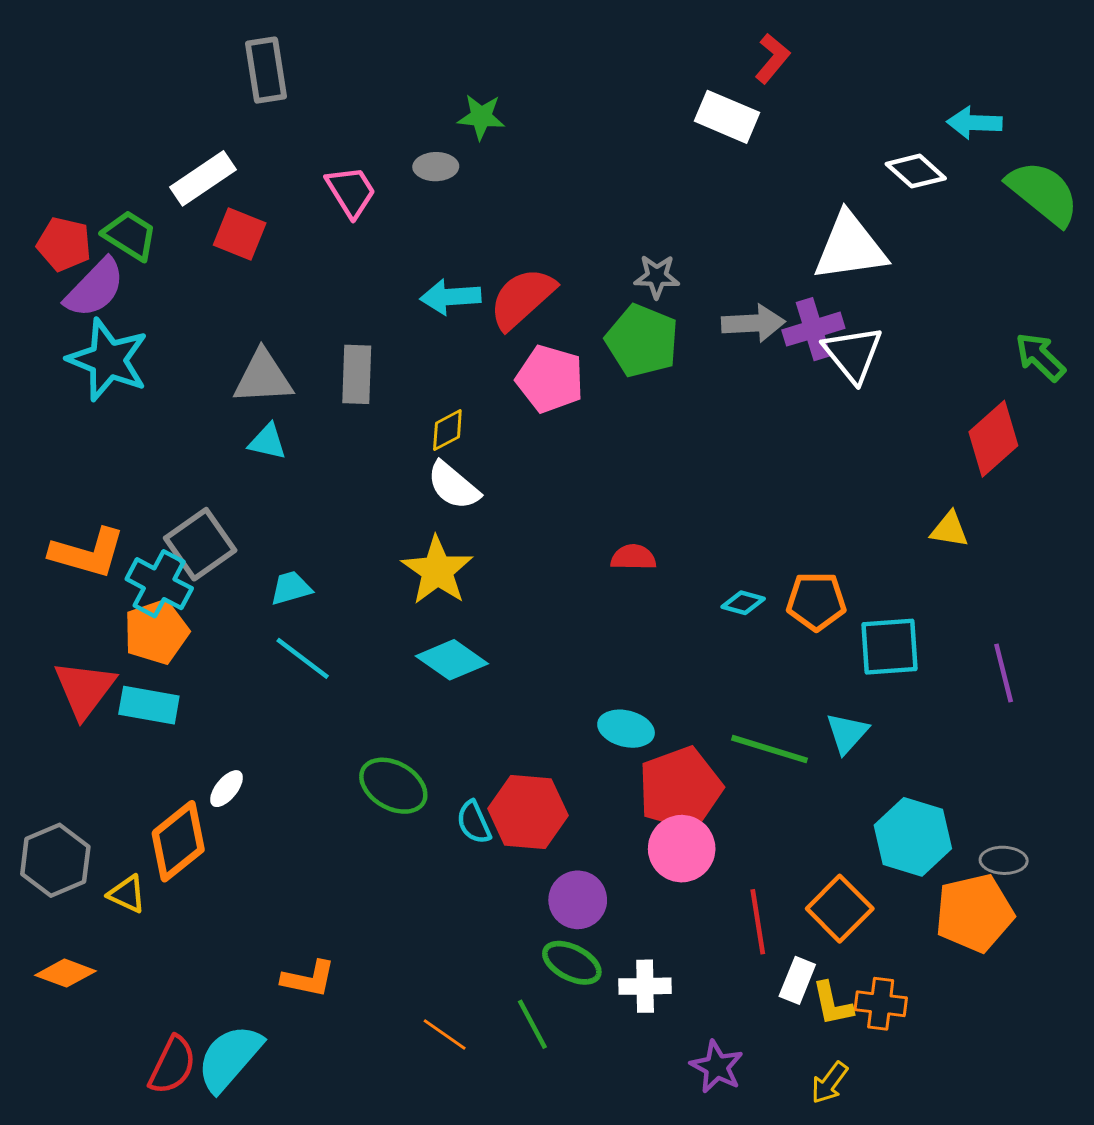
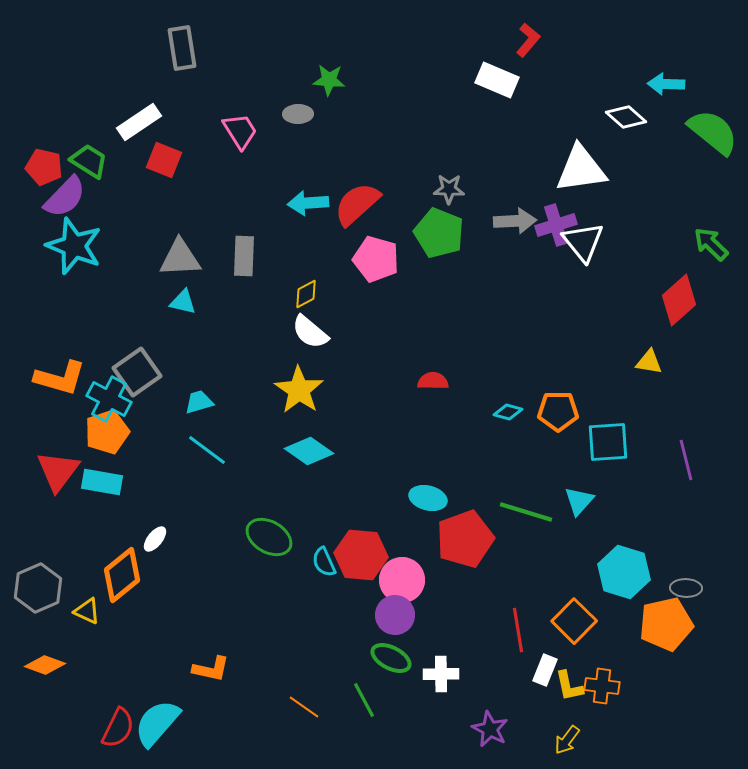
pink circle: (682, 849) -> (402, 580), moved

